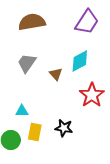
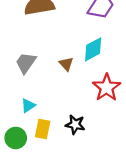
gray trapezoid: (27, 63) -> (26, 63), moved
cyan triangle: (22, 111) -> (28, 105), turned -32

